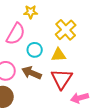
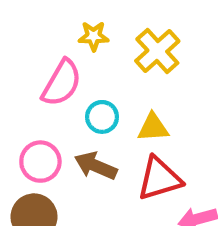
yellow cross: (66, 30) -> (157, 51), moved
red triangle: (62, 79) -> (159, 179), turned 40

